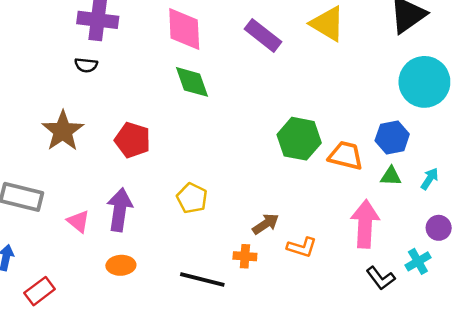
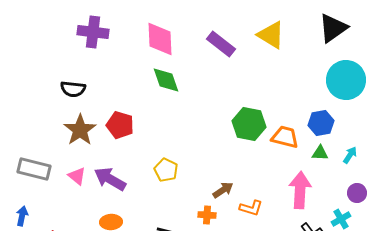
black semicircle: (86, 65) -> (73, 89), moved, size x1.4
brown star: (63, 131) -> (80, 130), moved
purple arrow: (120, 210) -> (110, 179), turned -68
pink triangle: (78, 221) -> (77, 176), moved

